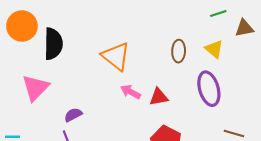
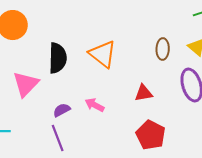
black semicircle: (53, 44) -> (58, 58), moved
pink arrow: (131, 92) -> (95, 105), moved

